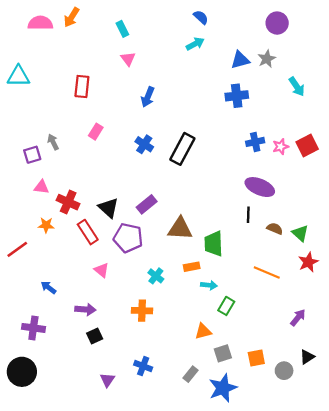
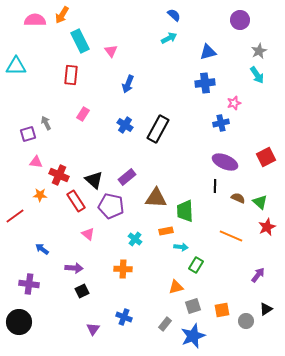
cyan rectangle: (122, 29) -> (80, 41), moved, size x1.6
gray star: (267, 59) -> (259, 51), moved
red square: (307, 145) -> (266, 157), moved
pink star: (281, 147) -> (234, 103), moved

